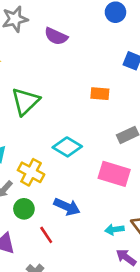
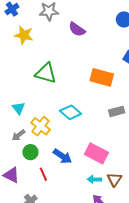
orange rectangle: (100, 94) -> (102, 77), size x1.6
green triangle: (25, 101) -> (46, 73), turned 50
pink rectangle: (114, 174) -> (96, 153), moved

